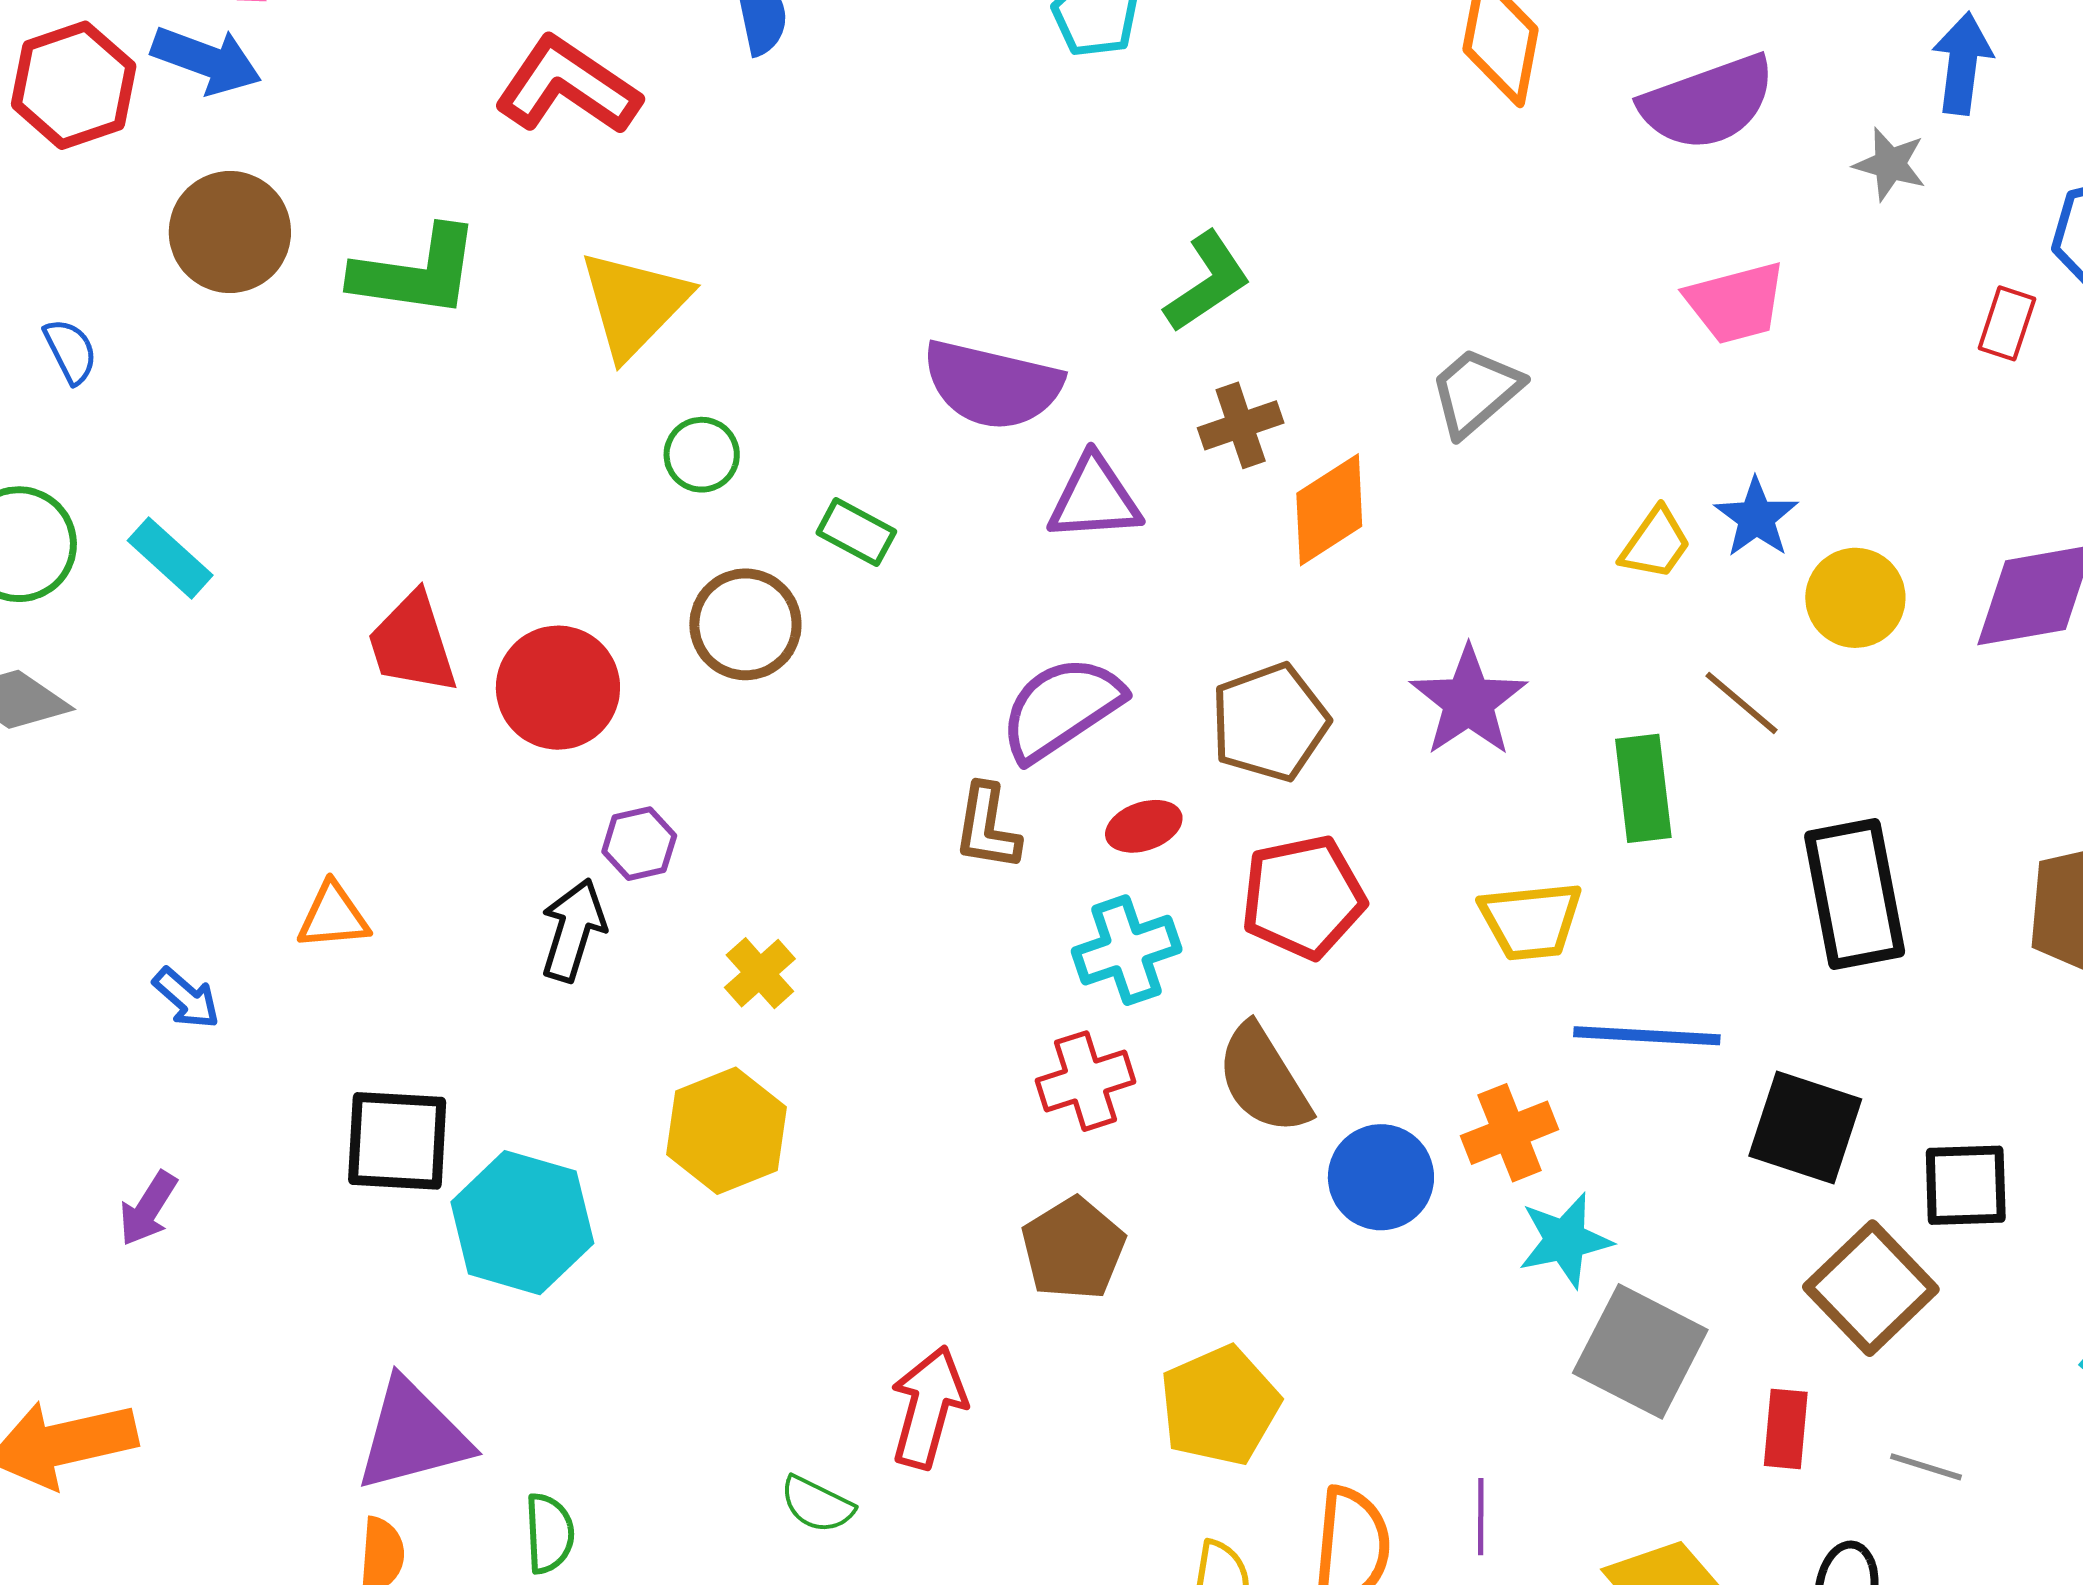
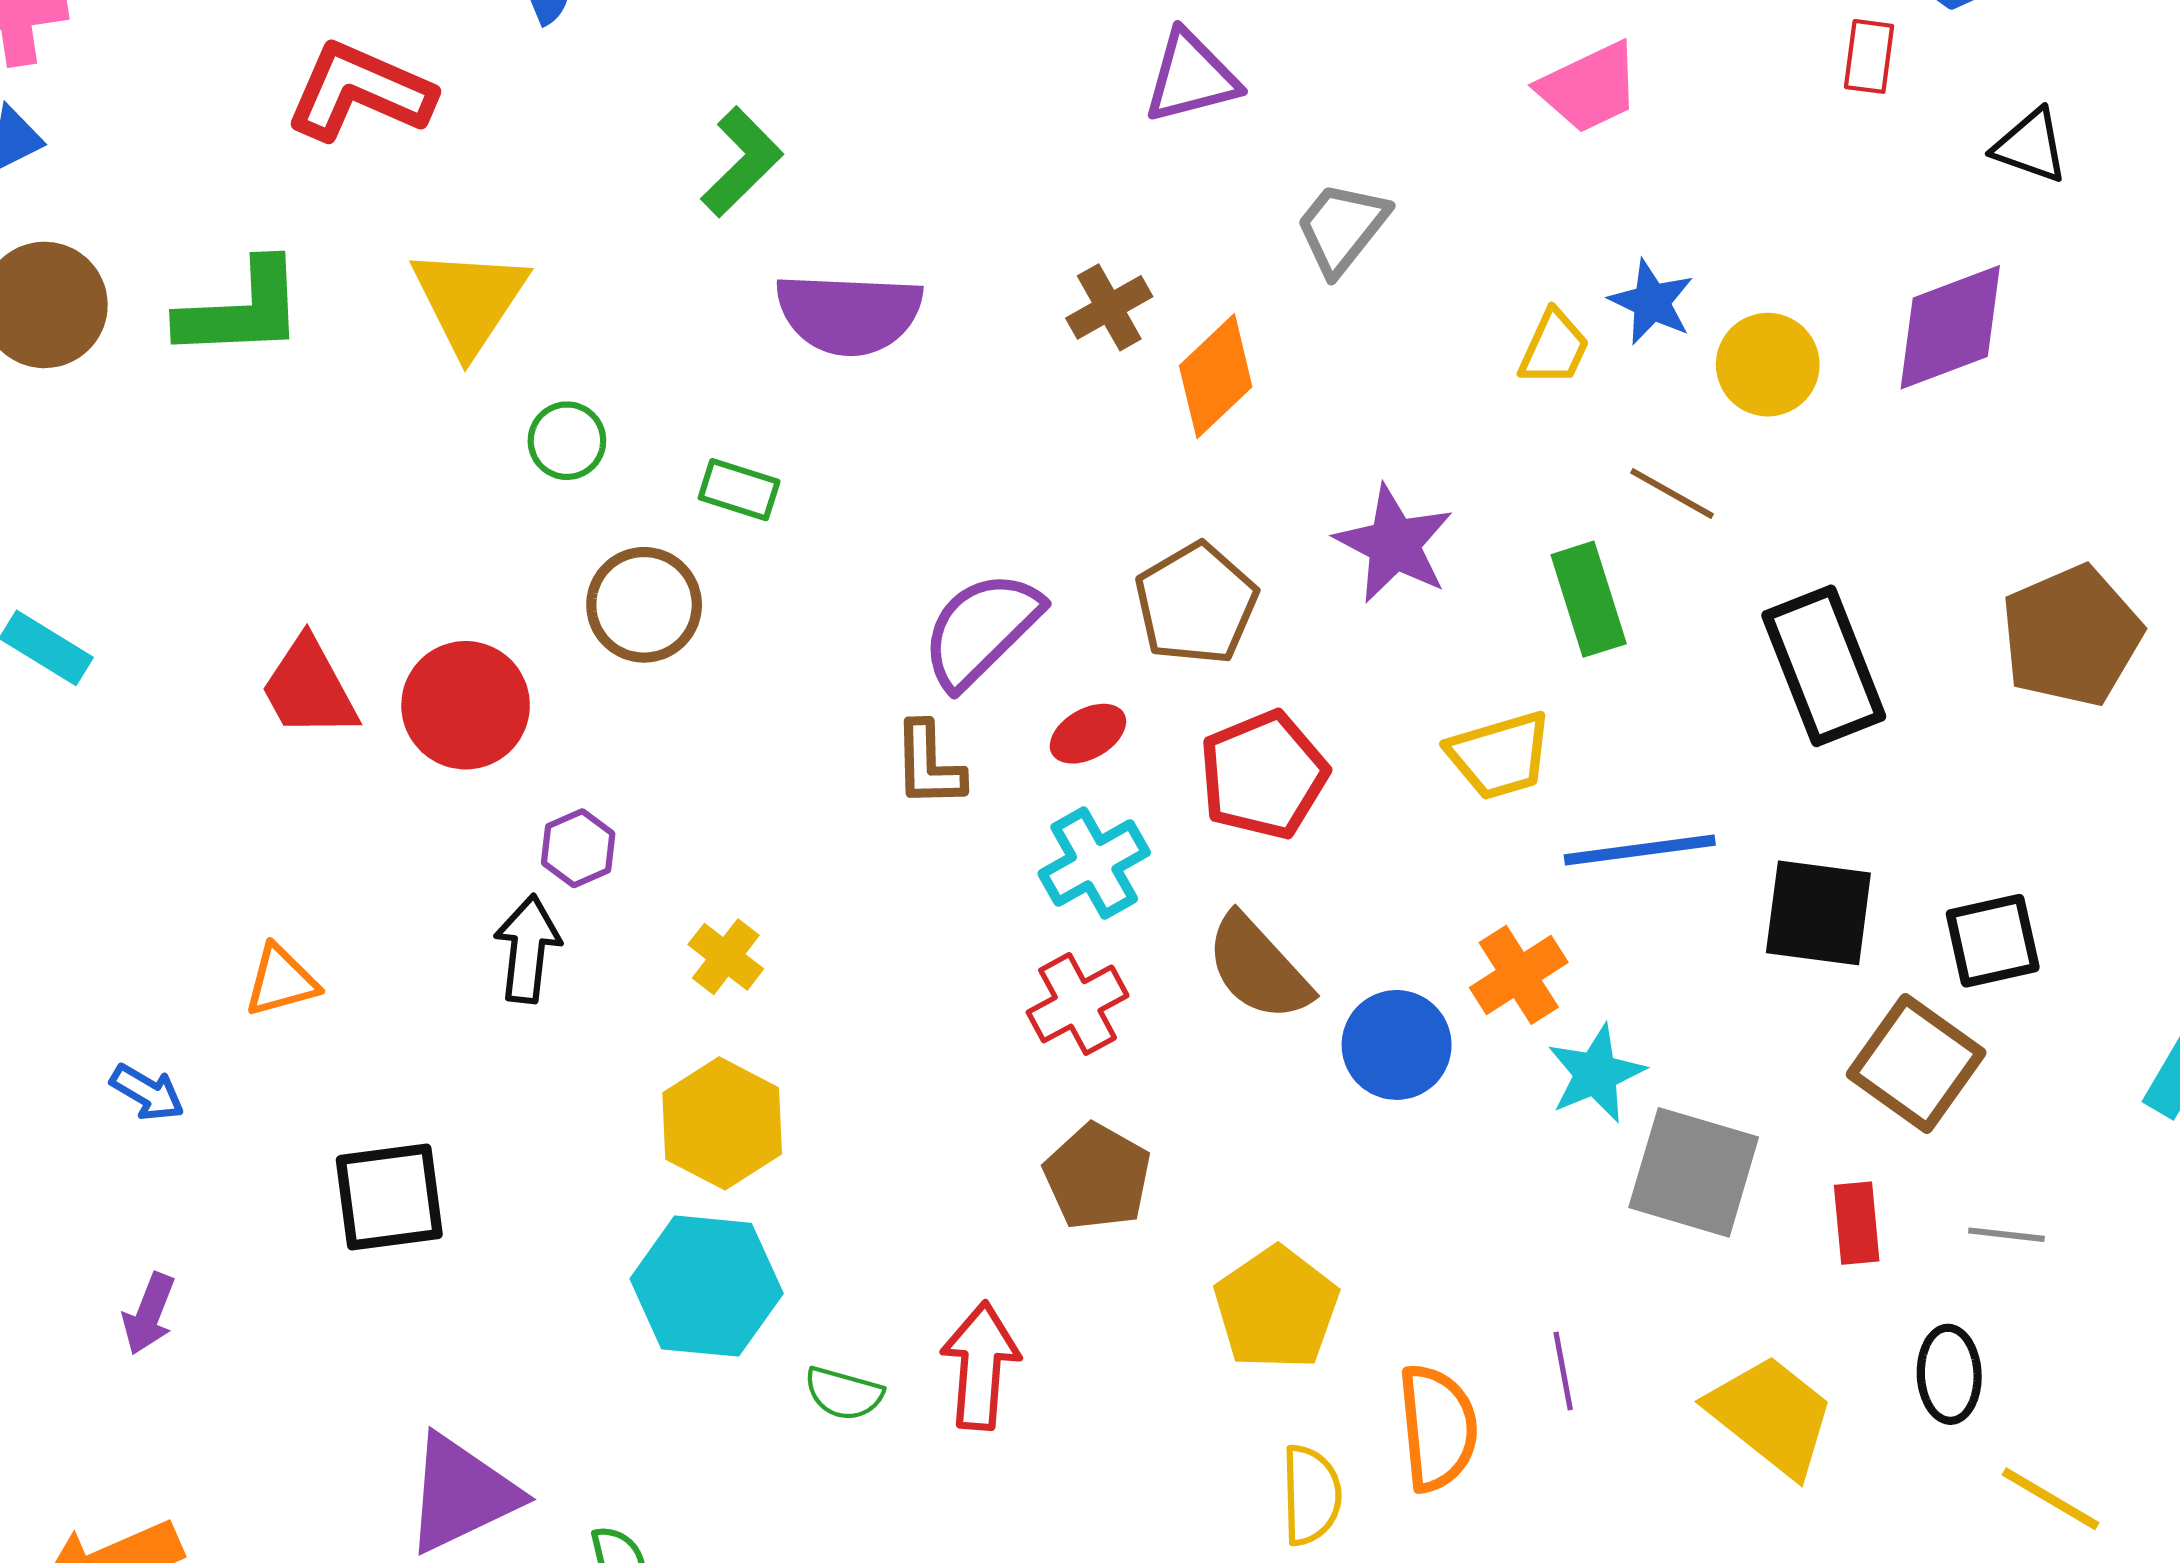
green L-shape: (1207, 282) -> (742, 162), moved
purple triangle: (1094, 498) -> (1191, 77), moved
cyan hexagon: (522, 1223) -> (707, 1286), moved
green semicircle: (817, 1504) -> (844, 1393), moved

